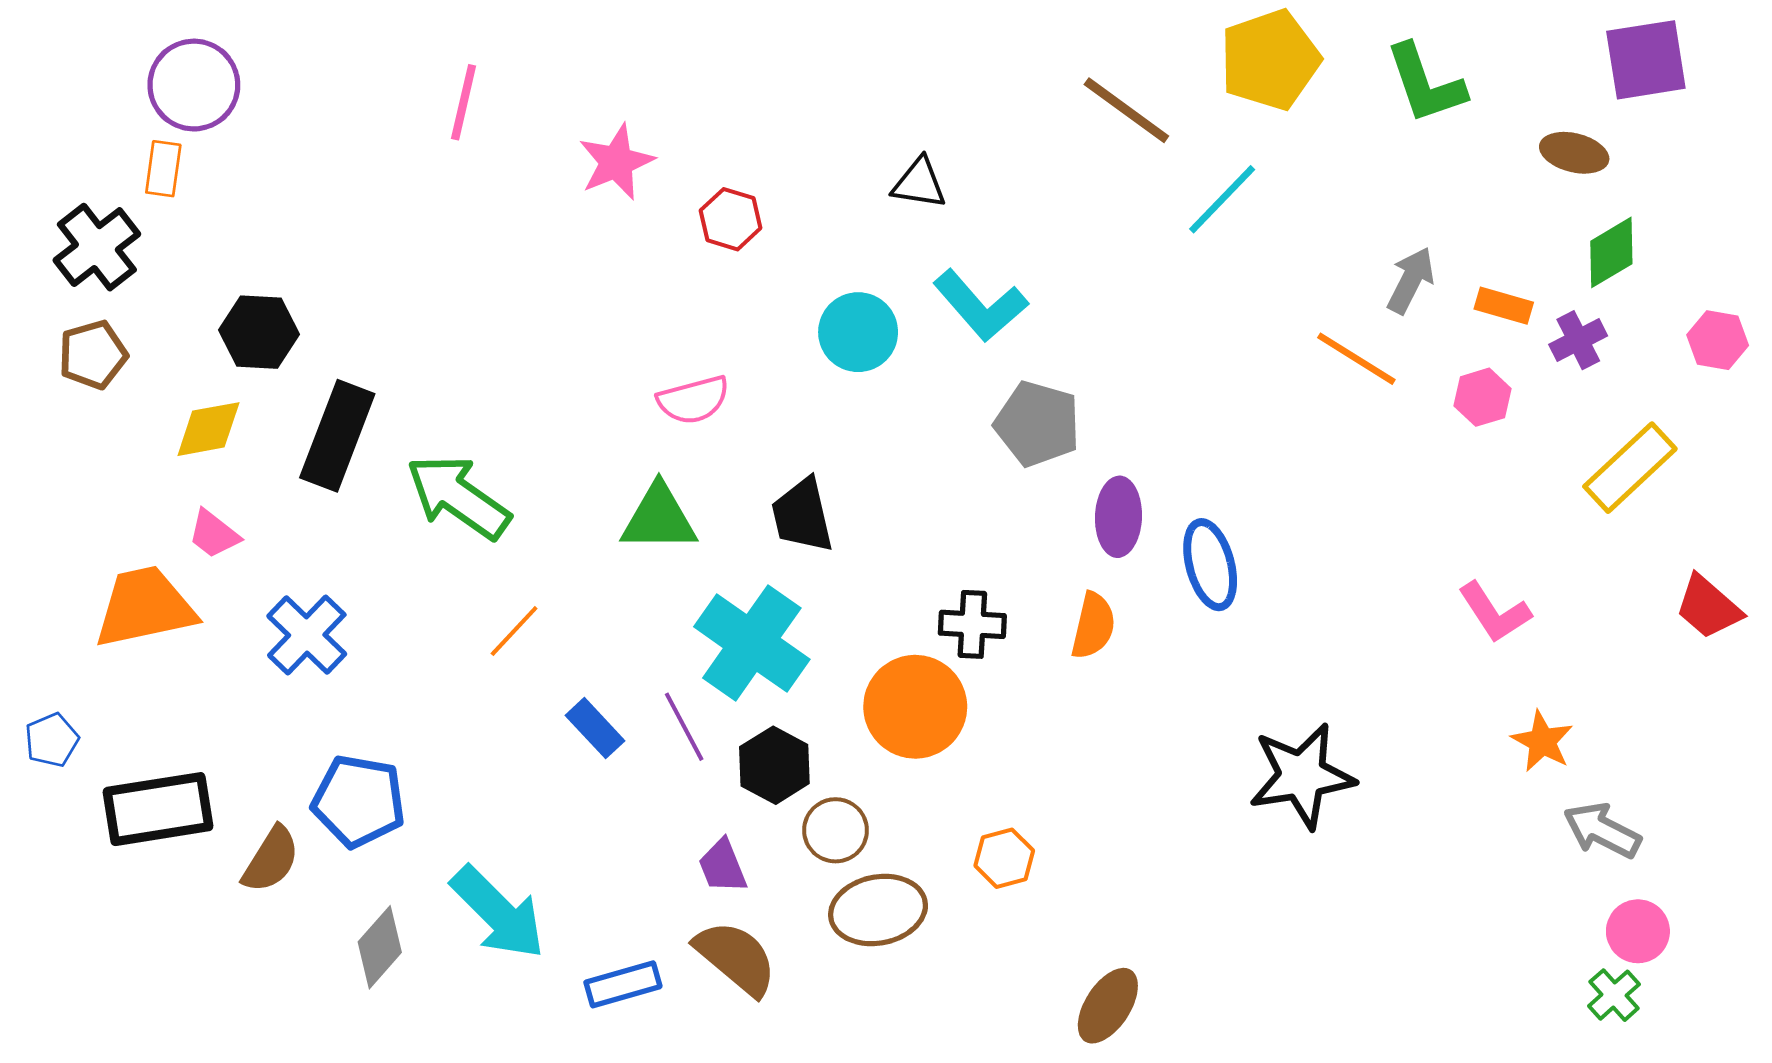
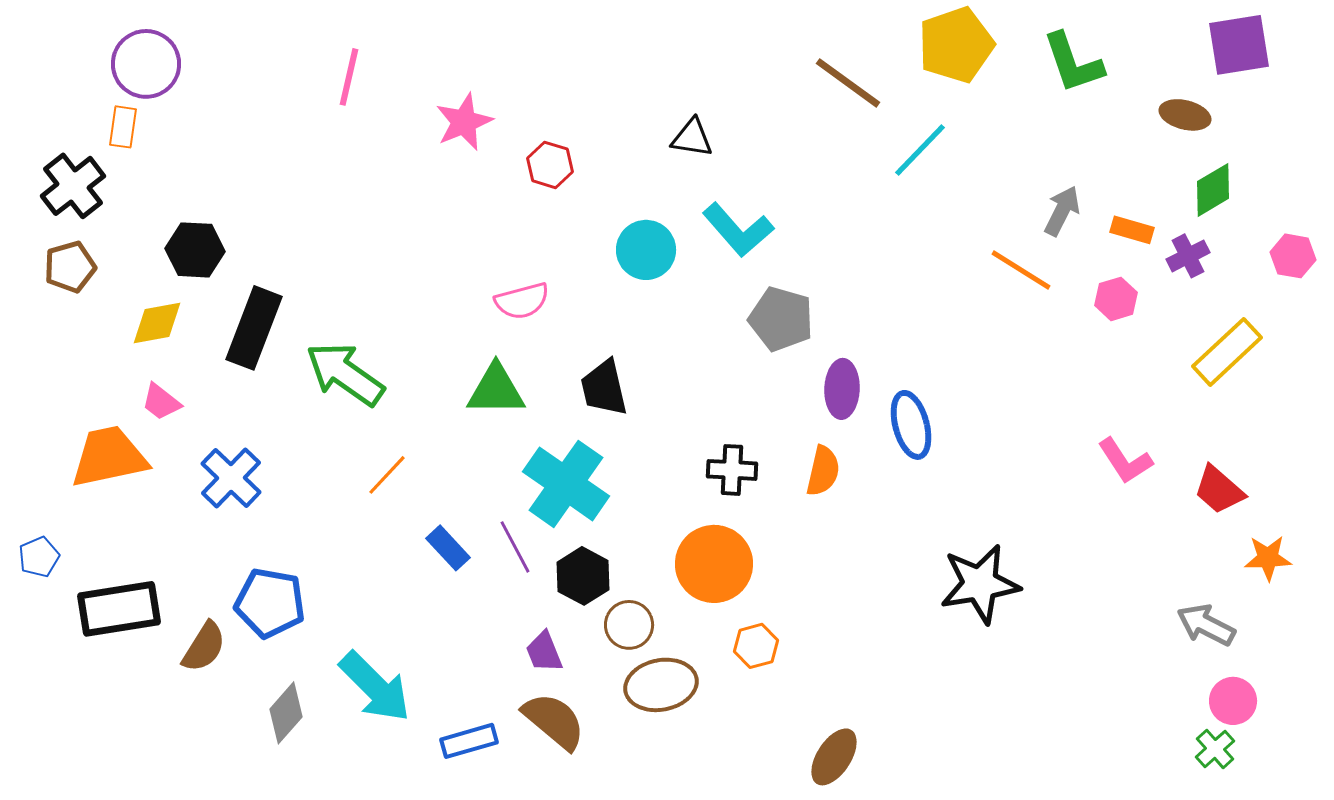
red trapezoid: (1708, 607) -> (1219, 490), moved
orange circle: (915, 707) -> (714, 564), moved
orange star: (1542, 741) -> (1268, 558), moved, turned -30

